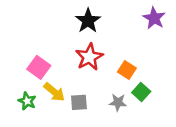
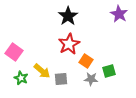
pink square: (39, 67) -> (14, 52), moved
orange square: (127, 70) -> (86, 61), moved
green square: (141, 92) -> (109, 71), turned 32

